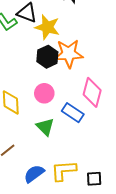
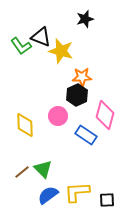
orange star: (69, 54) -> (82, 77), size x0.7
black hexagon: (47, 57) -> (77, 95), moved
green triangle: (45, 127) -> (43, 169), moved

